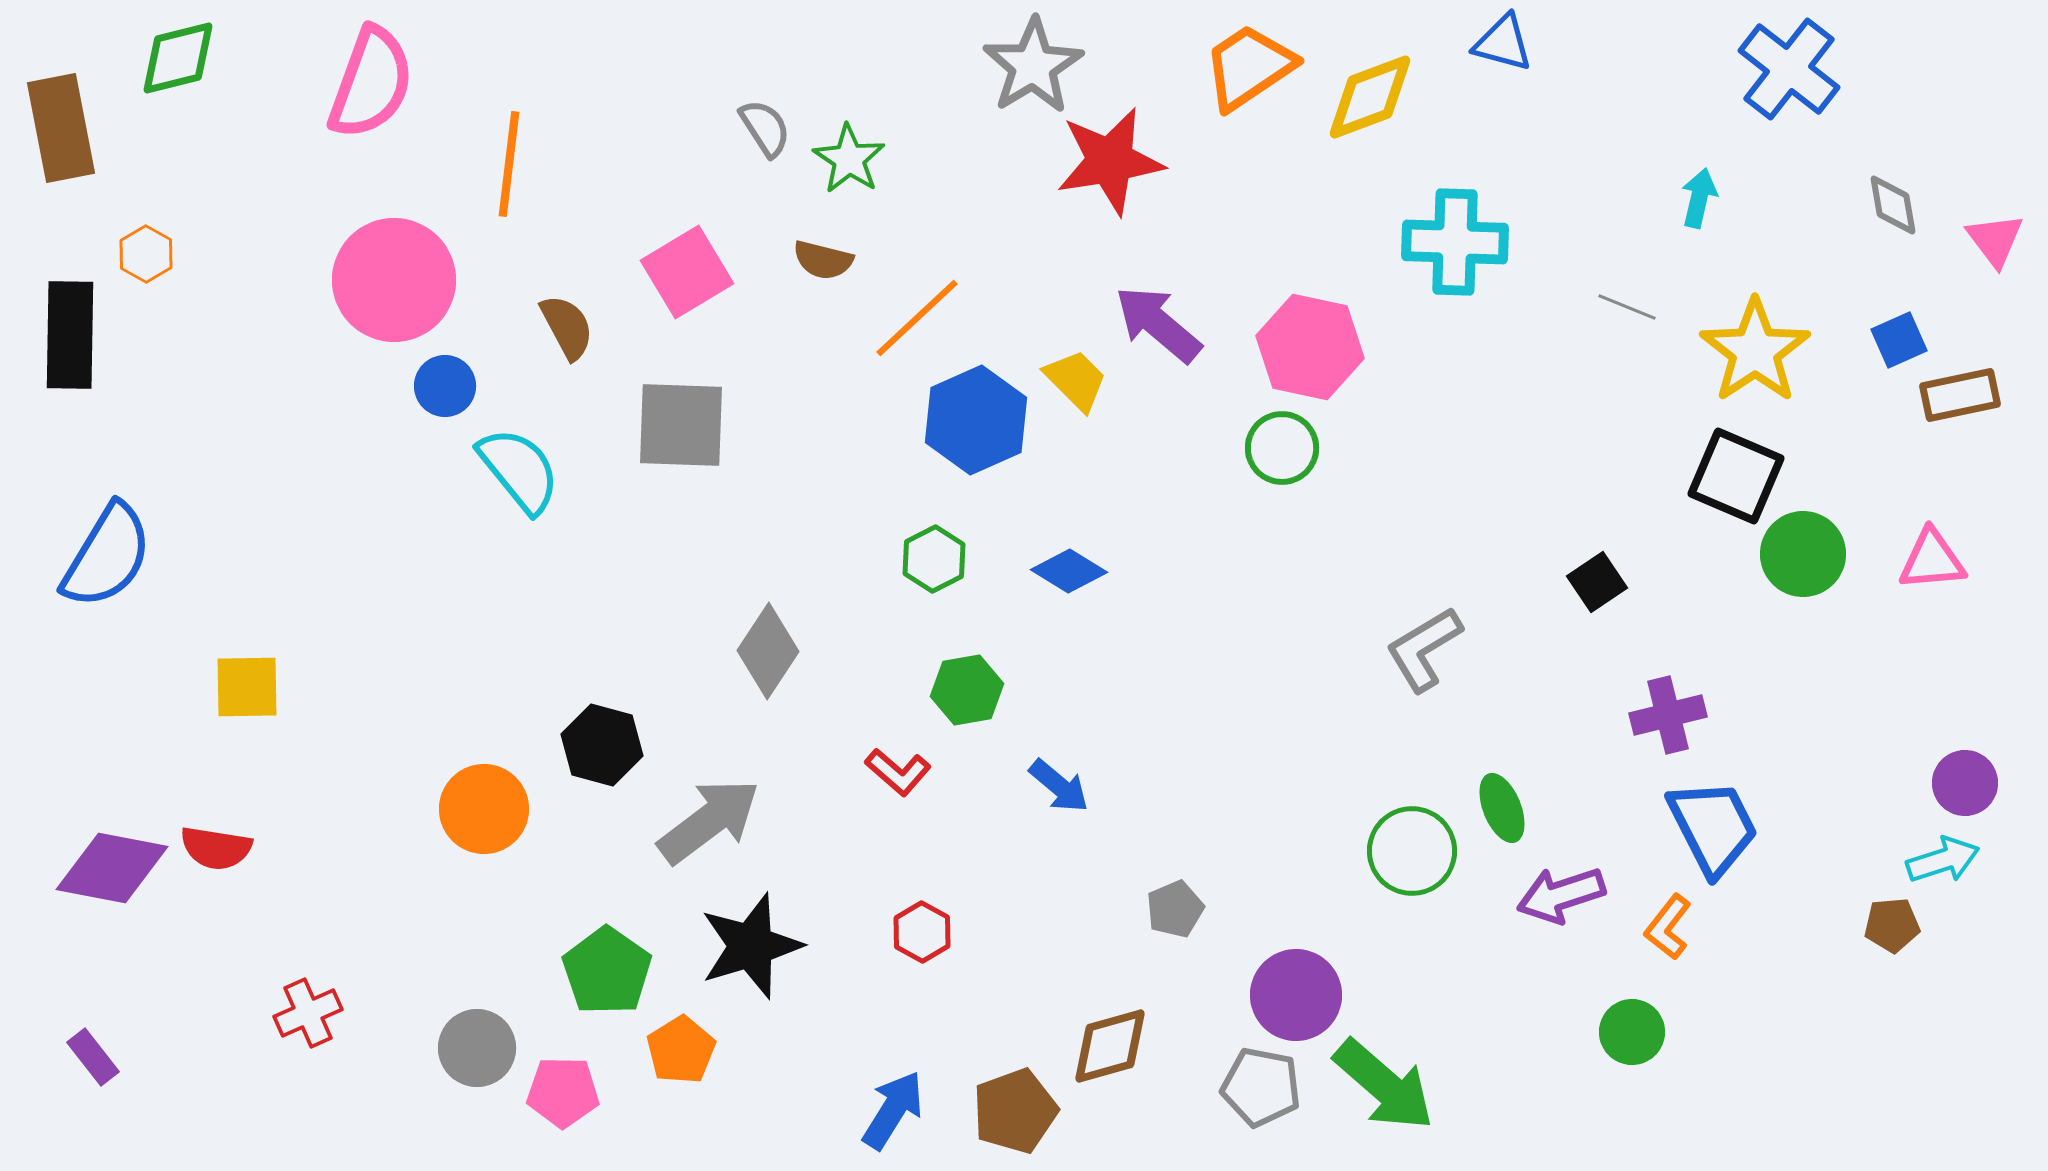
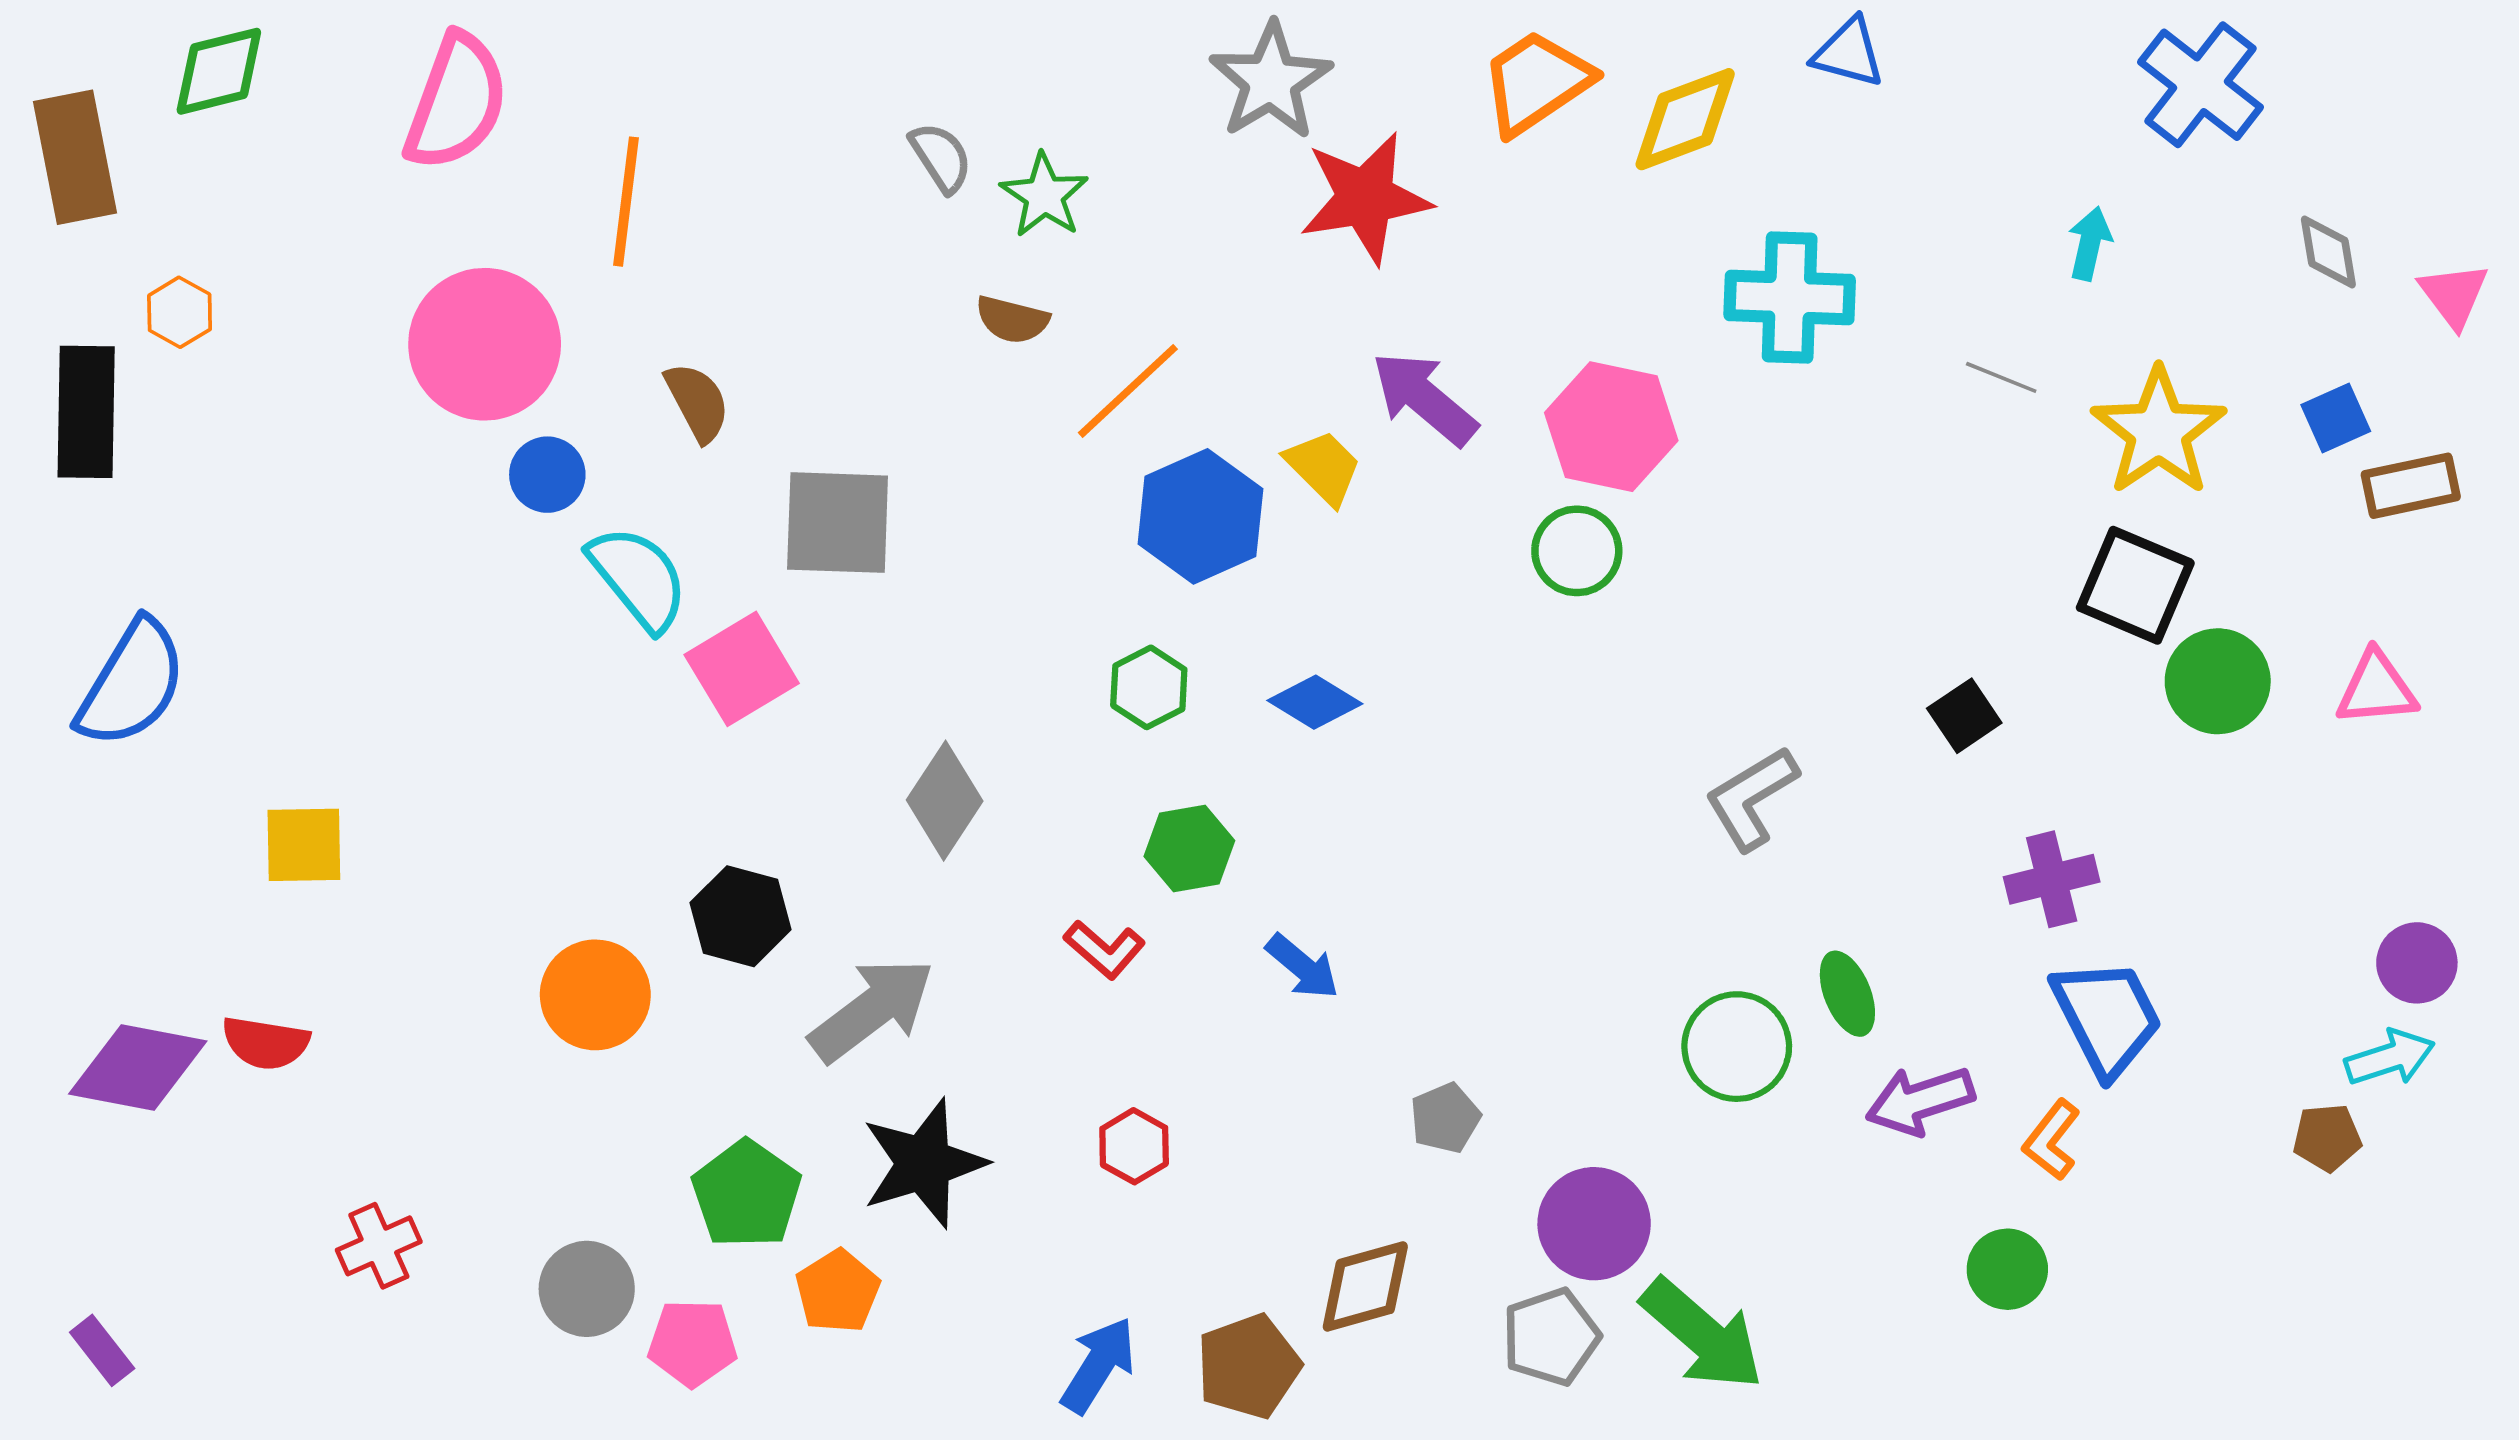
pink square: (687, 272) -> (742, 669), moved
purple rectangle: (93, 1057) -> (102, 1350), moved
gray pentagon: (1261, 1087) -> (1551, 1337), turned -30

